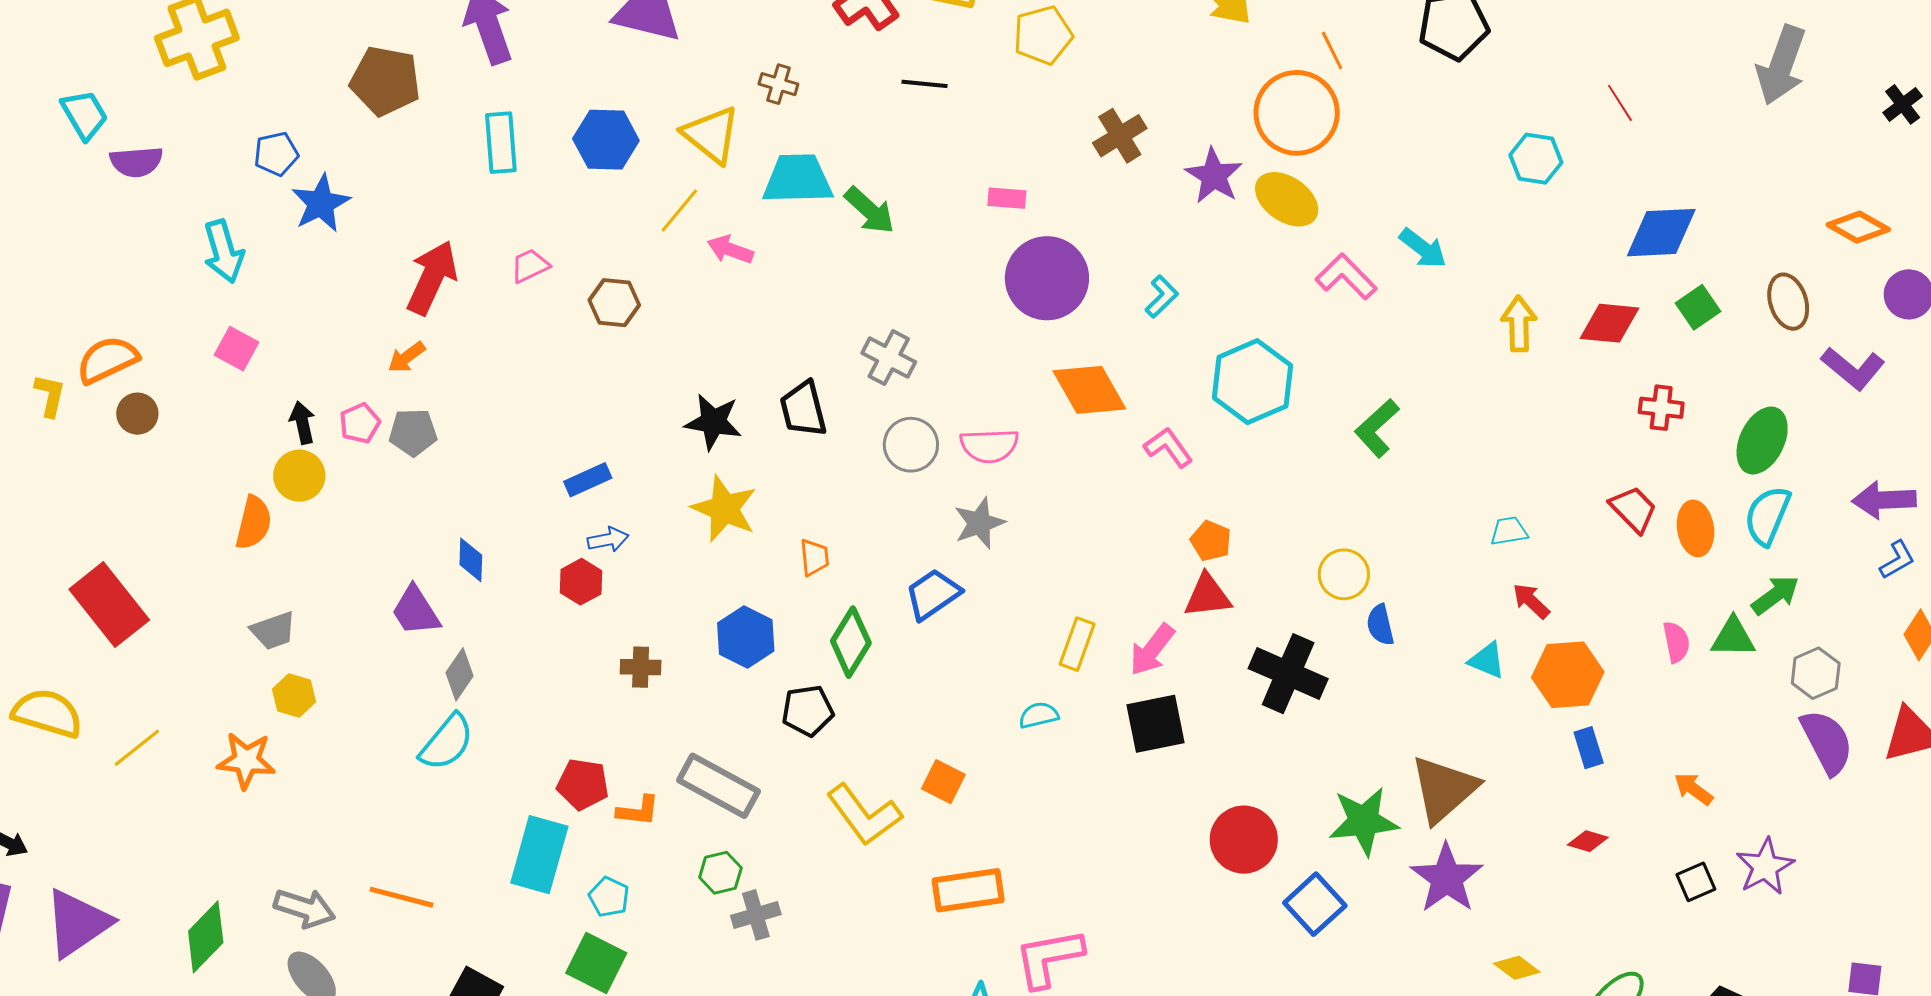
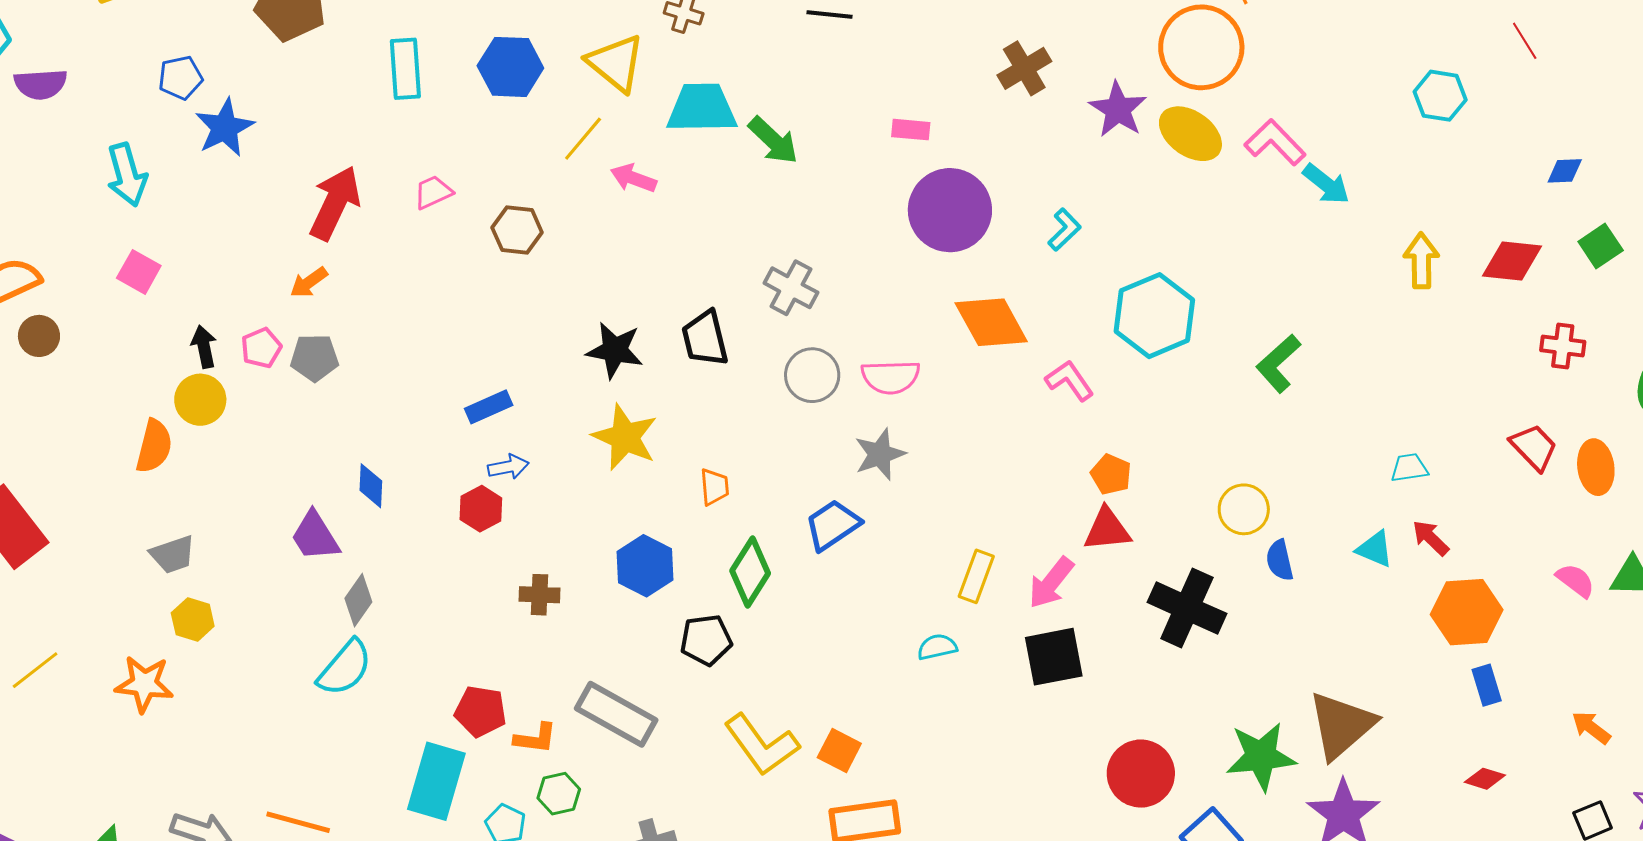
blue diamond: (1661, 233) -> (1565, 171), size x0.5
pink L-shape: (1346, 277) -> (1275, 142), moved
pink semicircle: (1676, 642) -> (1575, 580), turned -42
cyan triangle: (1487, 660) -> (1375, 549), moved
orange square: (943, 782) -> (839, 751), moved
green hexagon: (720, 873) -> (559, 794), moved

